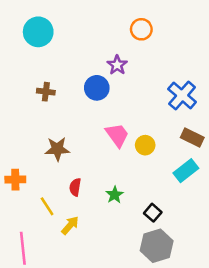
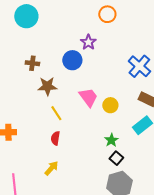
brown star: (57, 149) -> (47, 86), moved
green star: (115, 195) -> (111, 140), moved
yellow line: (47, 206) -> (56, 113), moved

